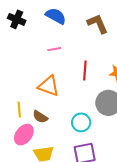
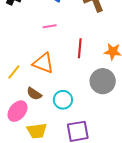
yellow line: (19, 109) -> (14, 72), moved, turned 42
cyan circle: (81, 122) -> (63, 100), moved

